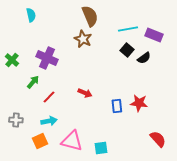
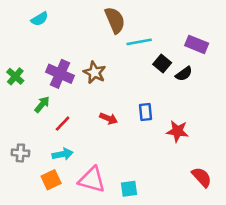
cyan semicircle: (31, 15) -> (40, 19), turned 72
cyan line: (128, 29) -> (139, 42), moved
brown star: (83, 39) -> (94, 73), moved
blue rectangle: (117, 106) -> (146, 112), moved

